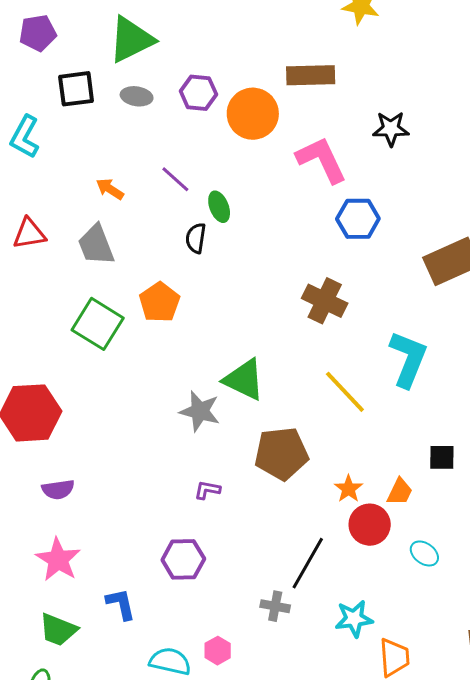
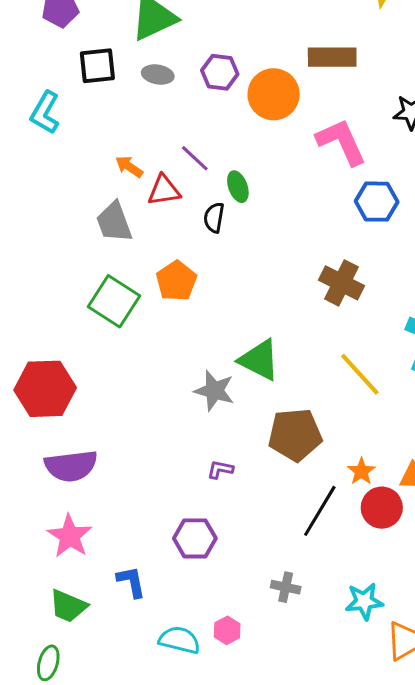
red triangle: (29, 234) -> (164, 190), moved
purple semicircle: (58, 489) -> (71, 466), size x1.6
black line: (308, 563) -> (320, 511), moved

